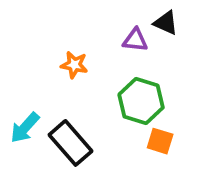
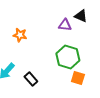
orange star: (74, 65) -> (20, 35), moved
black rectangle: (71, 143) -> (31, 79), size x0.6

